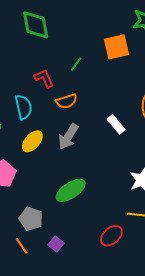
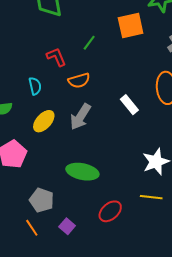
cyan semicircle: (23, 107) -> (35, 86), size x0.7
green ellipse: (71, 190) -> (82, 172), turned 44
red ellipse: (111, 236) -> (110, 211), moved

